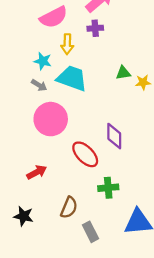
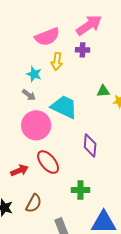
cyan trapezoid: (72, 78) -> (64, 107), moved
red ellipse: (85, 154) -> (48, 162), moved
brown semicircle: (69, 208) -> (34, 203), moved

